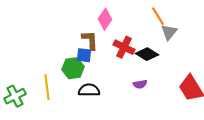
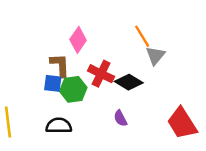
green hexagon: (73, 68) -> (73, 89), moved
purple semicircle: (140, 84) -> (120, 118), turned 72

